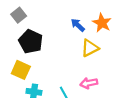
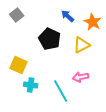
blue arrow: (78, 25) -> (68, 16), moved
black pentagon: (31, 41) -> (50, 39), moved

